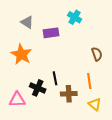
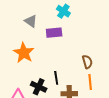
cyan cross: (75, 17) -> (63, 11), moved
brown semicircle: (97, 54) -> (87, 62), moved

